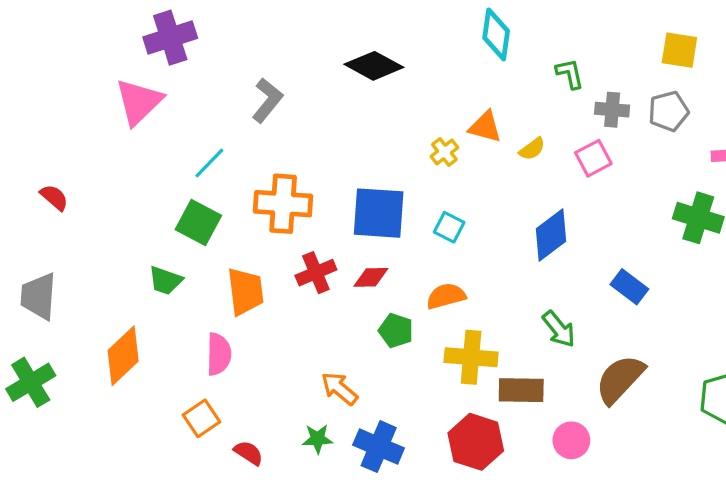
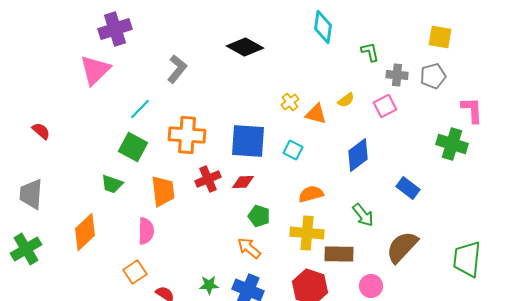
orange triangle: (485, 127) -> (316, 114), moved
orange semicircle: (446, 296) -> (311, 194), moved
orange arrow: (339, 389) -> (249, 248), moved

